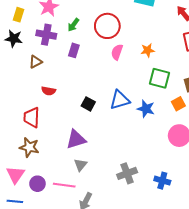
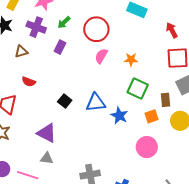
purple triangle: (76, 139) -> (47, 133), turned 35
gray triangle: (80, 165) -> (47, 158), turned 48

